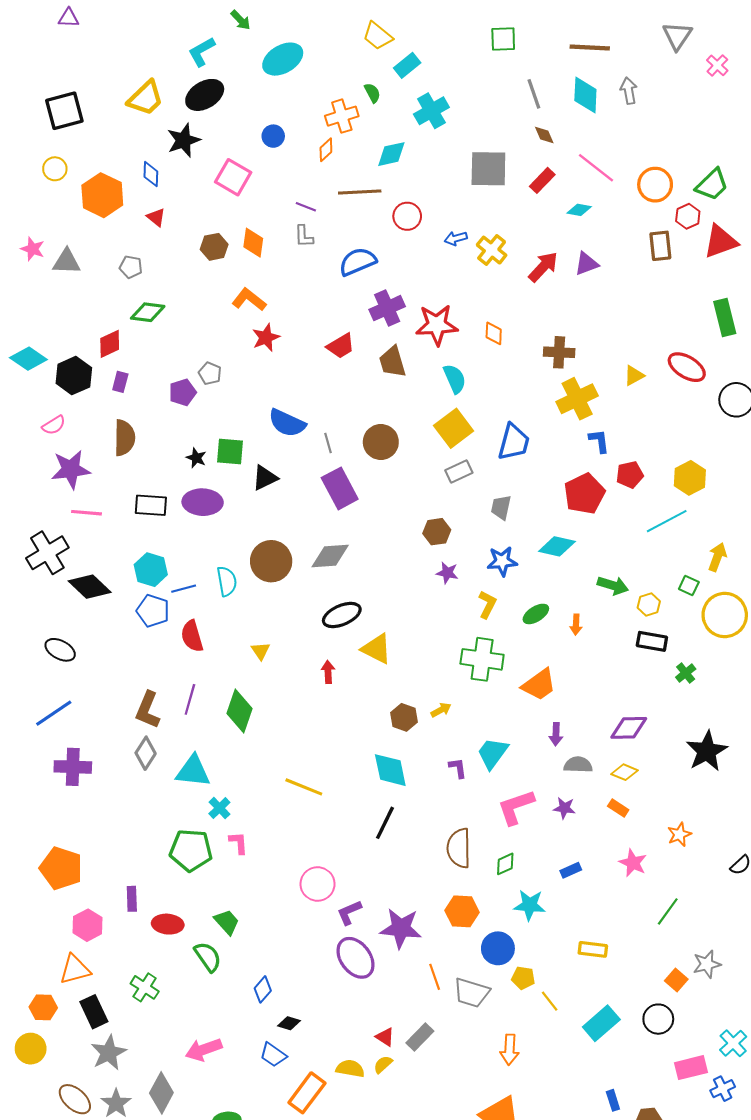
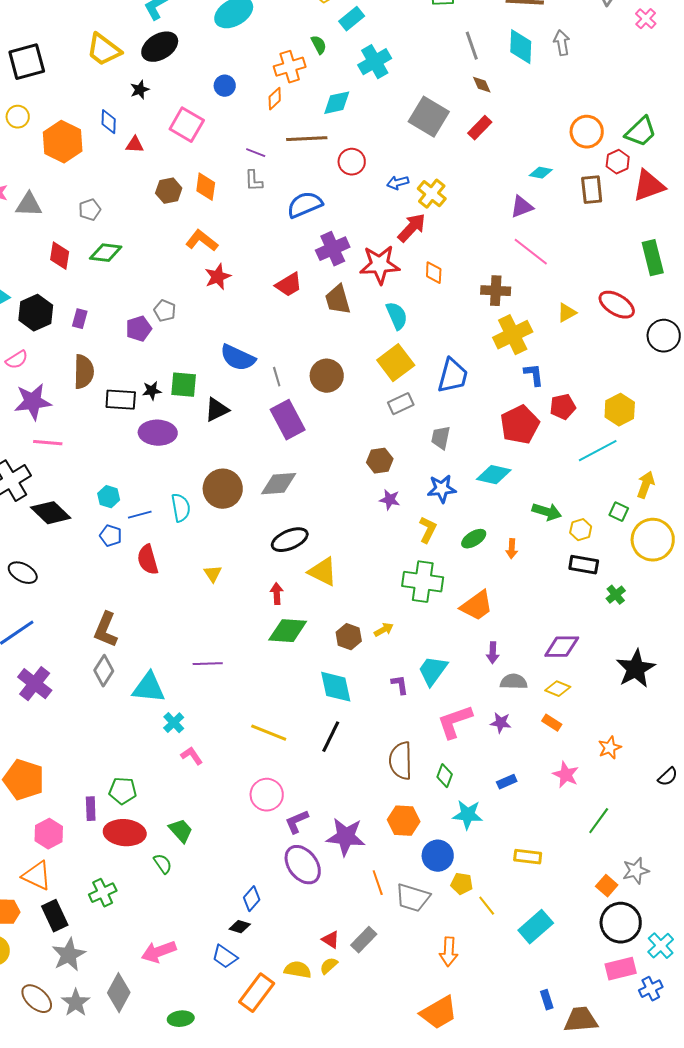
yellow trapezoid: (146, 98) -> (104, 50), turned 81
black star: (184, 140) -> (140, 90), size x0.6
pink line: (596, 168) -> (531, 252), moved
gray square: (488, 169) -> (429, 117), turned 30
cyan diamond: (579, 210) -> (541, 173), moved
red triangle: (156, 217) -> (135, 145), moved, turned -36
gray pentagon: (131, 267) -> (90, 210), turned -30
red arrow: (543, 267) -> (412, 228), moved
red diamond: (110, 344) -> (60, 256), moved, turned -56
black star: (196, 458) -> (152, 391), turned -30
black rectangle: (151, 505) -> (121, 400), moved
cyan hexagon: (151, 570) -> (109, 497), size x0.7
blue pentagon: (153, 611) -> (111, 536), size x0.7
purple line: (190, 699) -> (208, 664), moved, turned 72
green diamond: (239, 711) -> (288, 631), moved, turned 75
purple cross: (73, 767) -> (35, 684), turned 36
yellow line: (304, 787) -> (269, 733), moved
pink L-shape: (238, 843) -> (192, 756), turned -30
green pentagon: (191, 850) -> (123, 791), moved, size x0.7
green diamond: (505, 864) -> (445, 776), turned -45
red ellipse: (168, 924) -> (125, 833), size x1.4
green semicircle: (208, 957) -> (163, 864), size x0.7
orange triangle: (75, 969) -> (37, 876), turned 40
green cross: (145, 987) -> (103, 893), turned 32
blue diamond: (263, 989) -> (252, 899), moved
black circle: (658, 1019) -> (621, 923), moved, size x1.4

